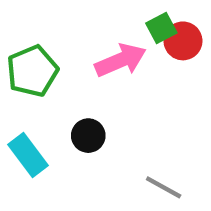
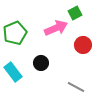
red circle: (183, 41) -> (83, 45), moved

